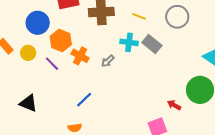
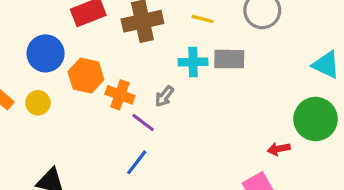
gray rectangle: (152, 44) -> (229, 59), turned -30
purple line: (52, 64) -> (143, 122), moved
red arrow: (174, 105) -> (279, 149), turned -32

